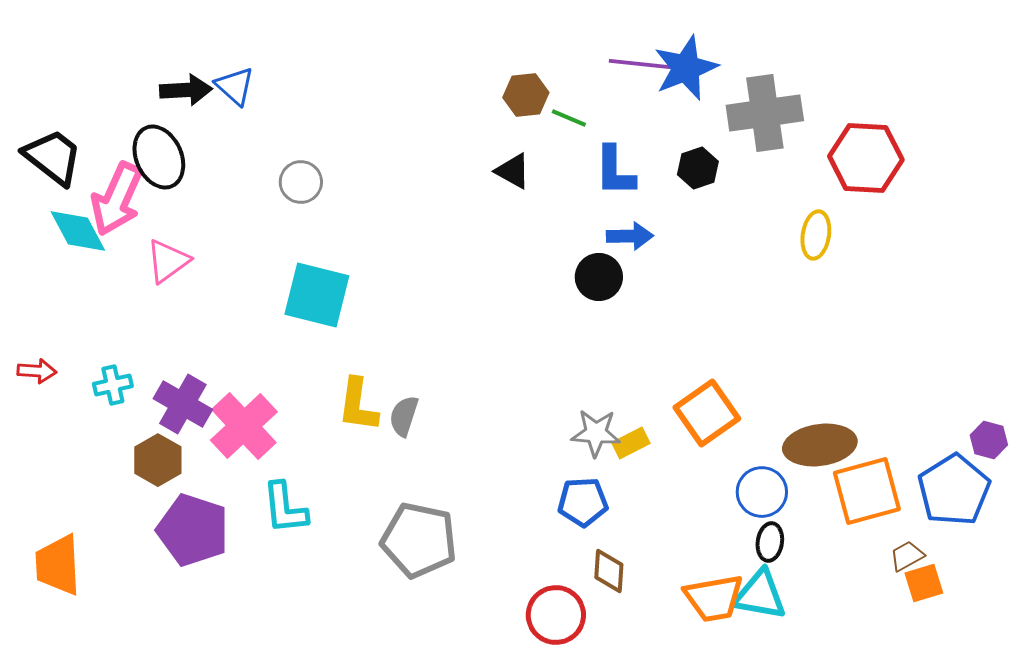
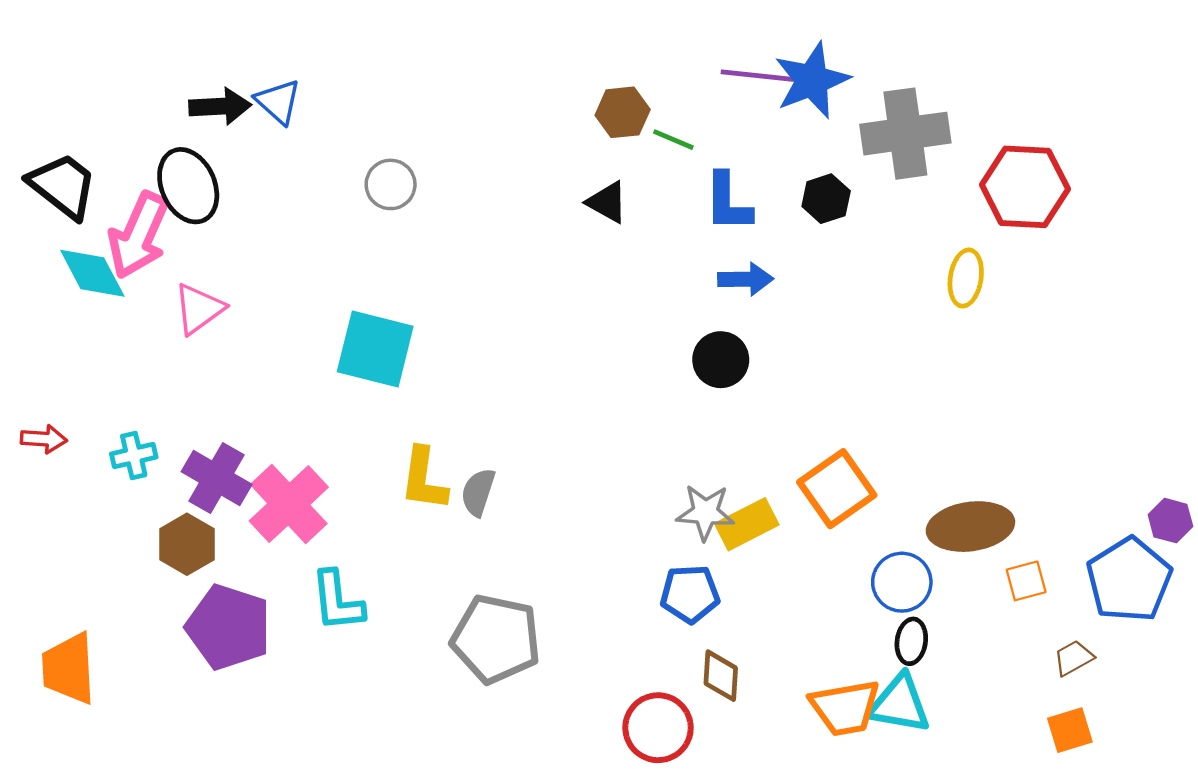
gray circle: (301, 182) -> (391, 184), moved
black circle: (599, 277) -> (721, 360), moved
yellow rectangle: (631, 443) -> (747, 524), size x1.4
orange square: (867, 491) -> (1026, 581), size x0.5
orange square: (924, 583) -> (1070, 730), moved

